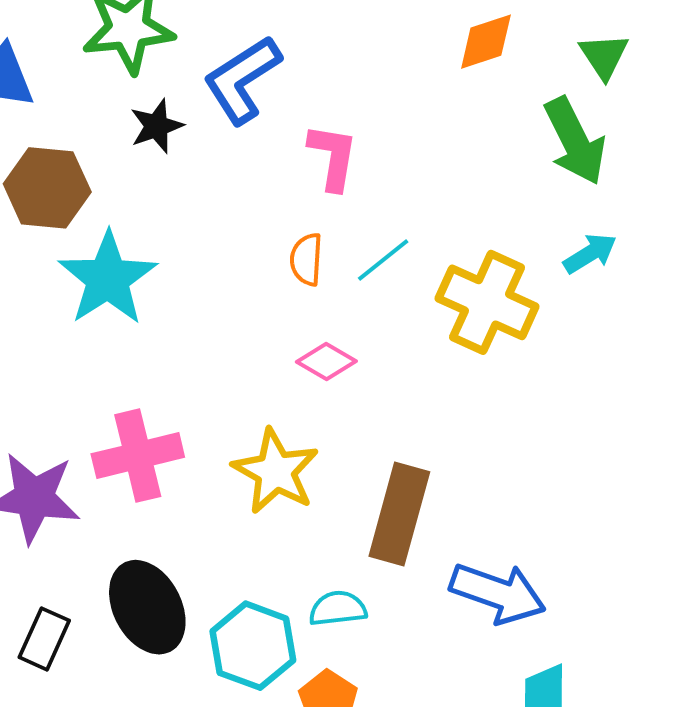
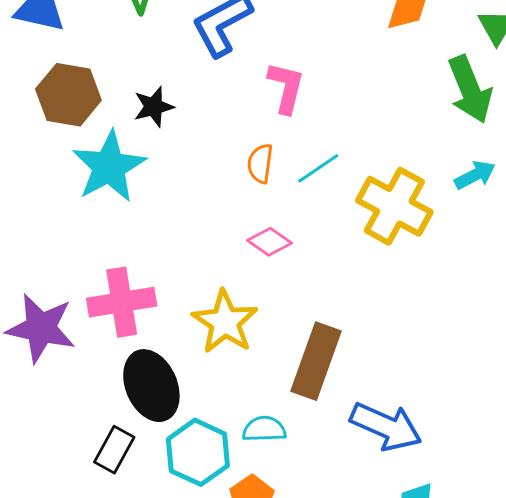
black star: (157, 126) -> (154, 107), moved
black ellipse: (147, 607) -> (151, 386), moved
black rectangle: (44, 639) -> (114, 450), moved

